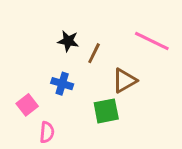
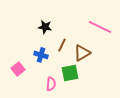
brown line: (94, 53) -> (62, 45), moved
pink semicircle: (47, 132) -> (51, 84), moved

